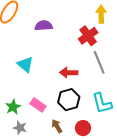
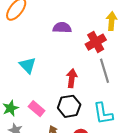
purple semicircle: (44, 26) -> (62, 28), moved
red arrow: (69, 73) -> (72, 78), turned 90

